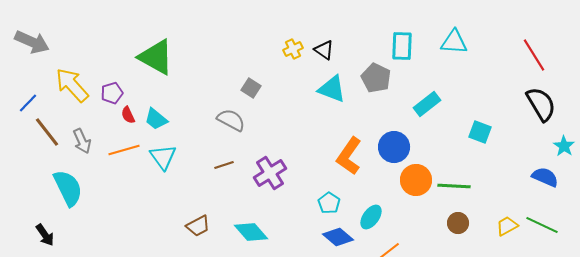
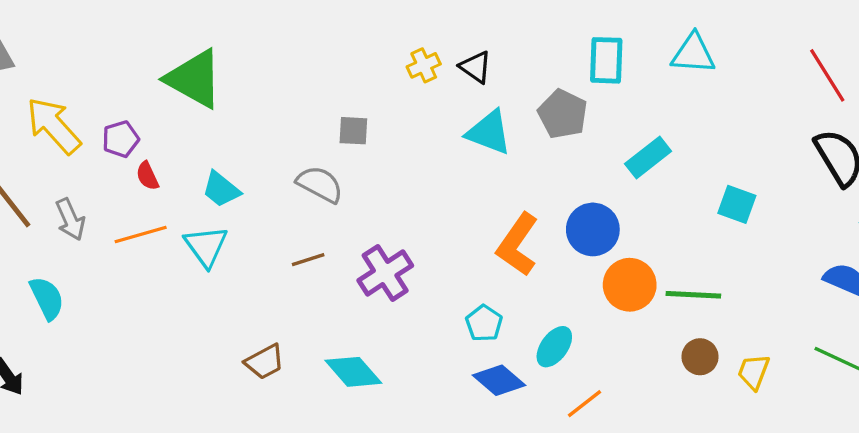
gray square: (251, 88) -> (353, 131), turned -30
cyan trapezoid: (156, 119) -> (221, 189), moved
cyan semicircle: (68, 188) -> (47, 298), size x0.7
yellow trapezoid: (507, 226) -> (754, 372), moved, turned -40

